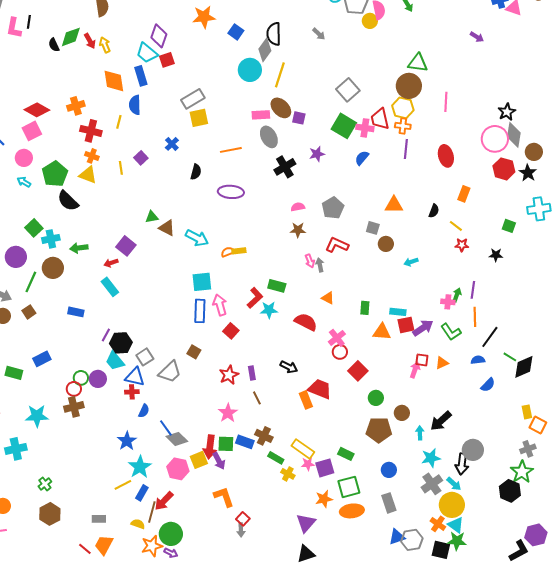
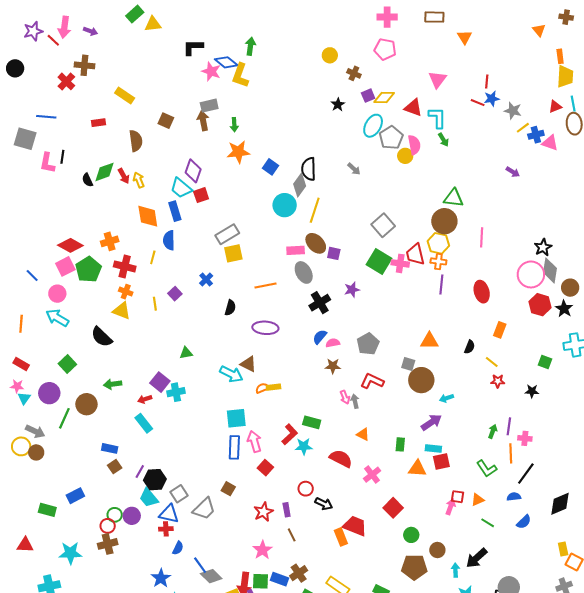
blue semicircle: (362, 158) -> (320, 337), moved
green pentagon: (55, 174) -> (88, 269), moved
cyan arrow: (24, 182) -> (57, 318), size x1.6
brown triangle: (167, 228) -> (248, 364), moved
cyan cross: (51, 239) -> (176, 392), moved
brown circle: (386, 244) -> (421, 380), size x1.6
pink cross: (448, 302) -> (525, 438), moved
brown square: (29, 312) -> (115, 467), moved
purple arrow: (423, 328) -> (431, 422), moved
red circle: (340, 352) -> (306, 489), moved
green line: (510, 357) -> (488, 523), moved
brown cross: (264, 436) -> (299, 573), turned 30

